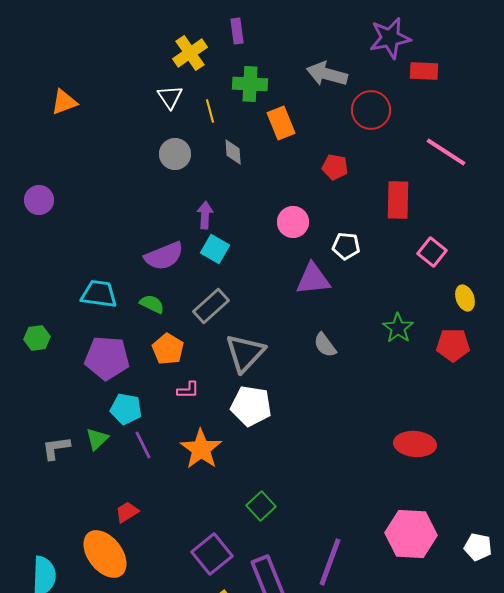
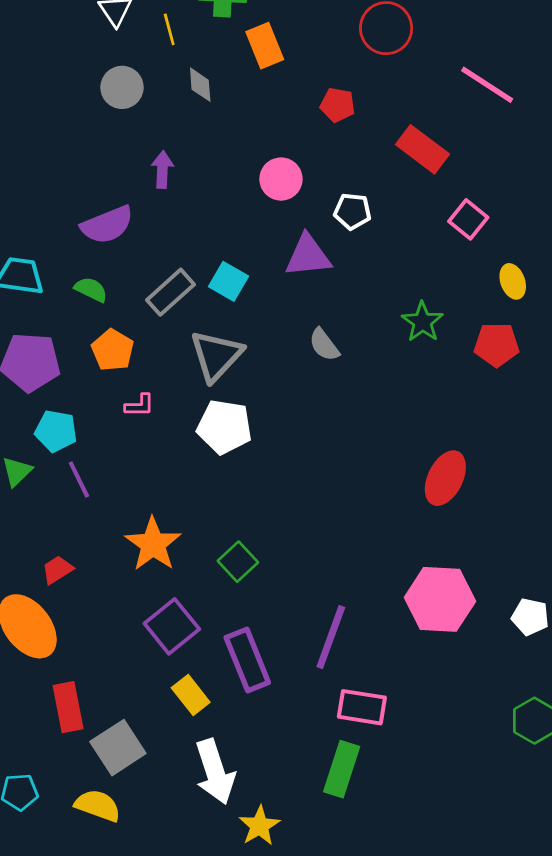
red rectangle: (398, 200) -> (422, 149), turned -54
cyan square: (215, 249) -> (228, 281), moved
red ellipse: (415, 444) -> (445, 478), turned -69
orange star: (201, 449) -> (153, 544), moved

